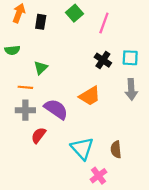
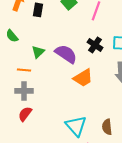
green semicircle: (12, 50) -> (12, 36), turned 56
purple semicircle: (56, 109) -> (66, 54), moved
red semicircle: (39, 135) -> (25, 114), moved

